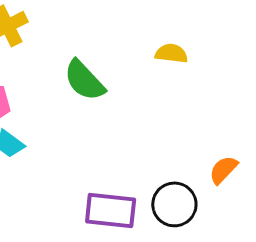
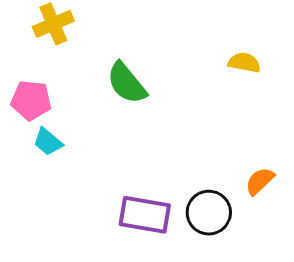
yellow semicircle: (171, 53) -> (244, 63), moved

